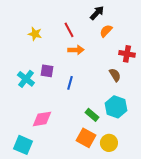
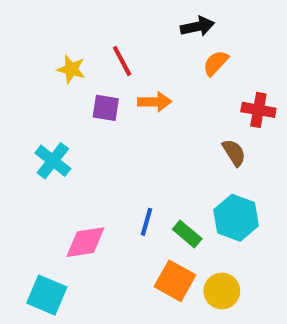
black arrow: (97, 13) -> (197, 26), turned 35
red line: (69, 30) -> (122, 61), moved
purple square: (47, 71) -> (106, 108), moved
blue line: (70, 83) -> (147, 222), moved

